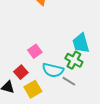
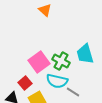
pink square: (35, 51) -> (39, 62), size x1.5
green cross: (74, 60) -> (61, 61), moved

